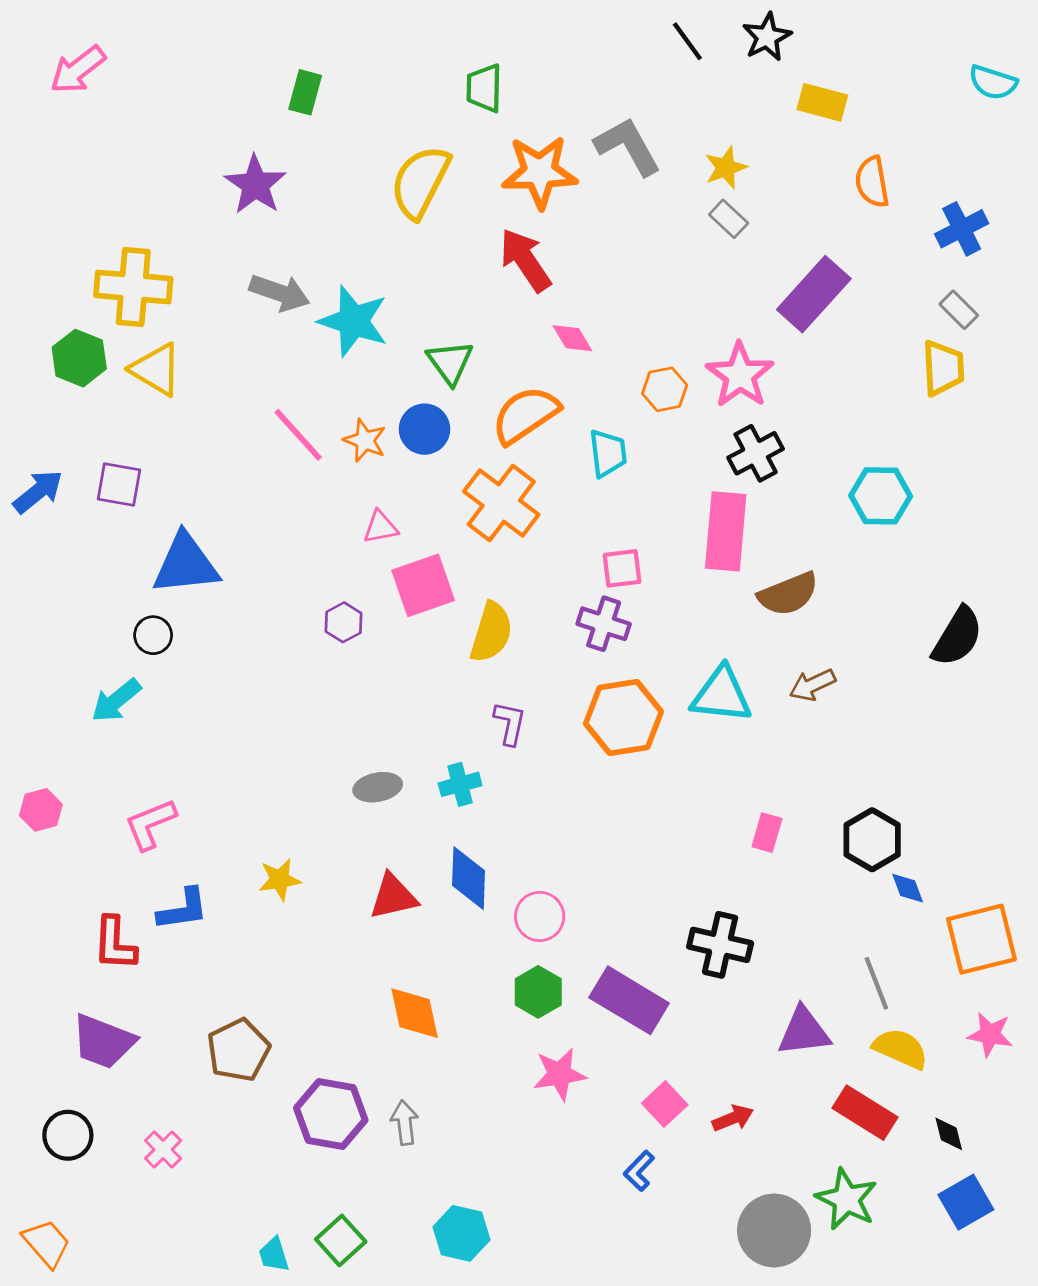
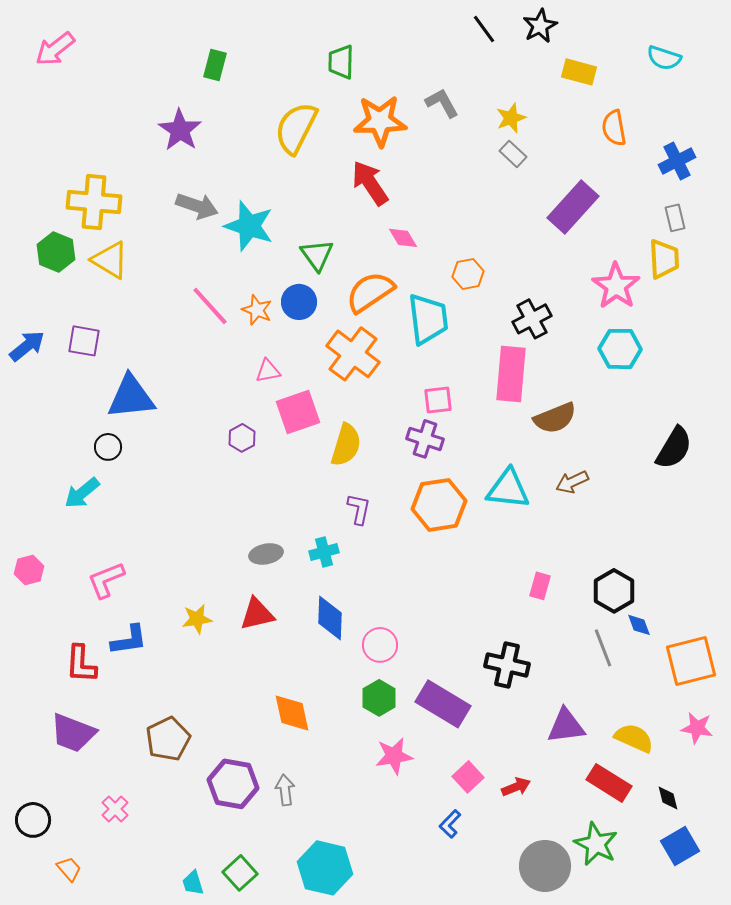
cyan semicircle: (993, 82) -> (664, 58), moved
gray L-shape: (628, 146) -> (442, 103), size x0.7
gray rectangle: (959, 310) -> (675, 218), turned 32
pink star: (740, 375) -> (616, 286), moved
cyan trapezoid: (608, 453) -> (428, 319), size x1.5
red triangle: (393, 897) -> (257, 614), moved
gray line: (876, 983) -> (603, 648), moved
black circle: (68, 1135) -> (33, 820), moved
cyan hexagon: (461, 1233) -> (325, 868), size x1.4
orange trapezoid: (47, 1243) -> (69, 869), moved, size x0.7

